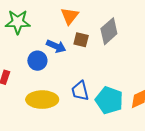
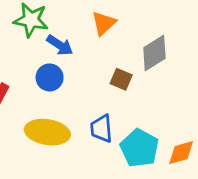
brown square: (81, 40) -> (121, 79), moved
blue arrow: (56, 46) -> (60, 45), moved

